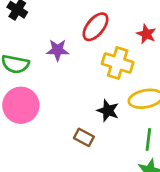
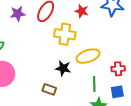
purple star: (58, 50) -> (18, 14), moved

